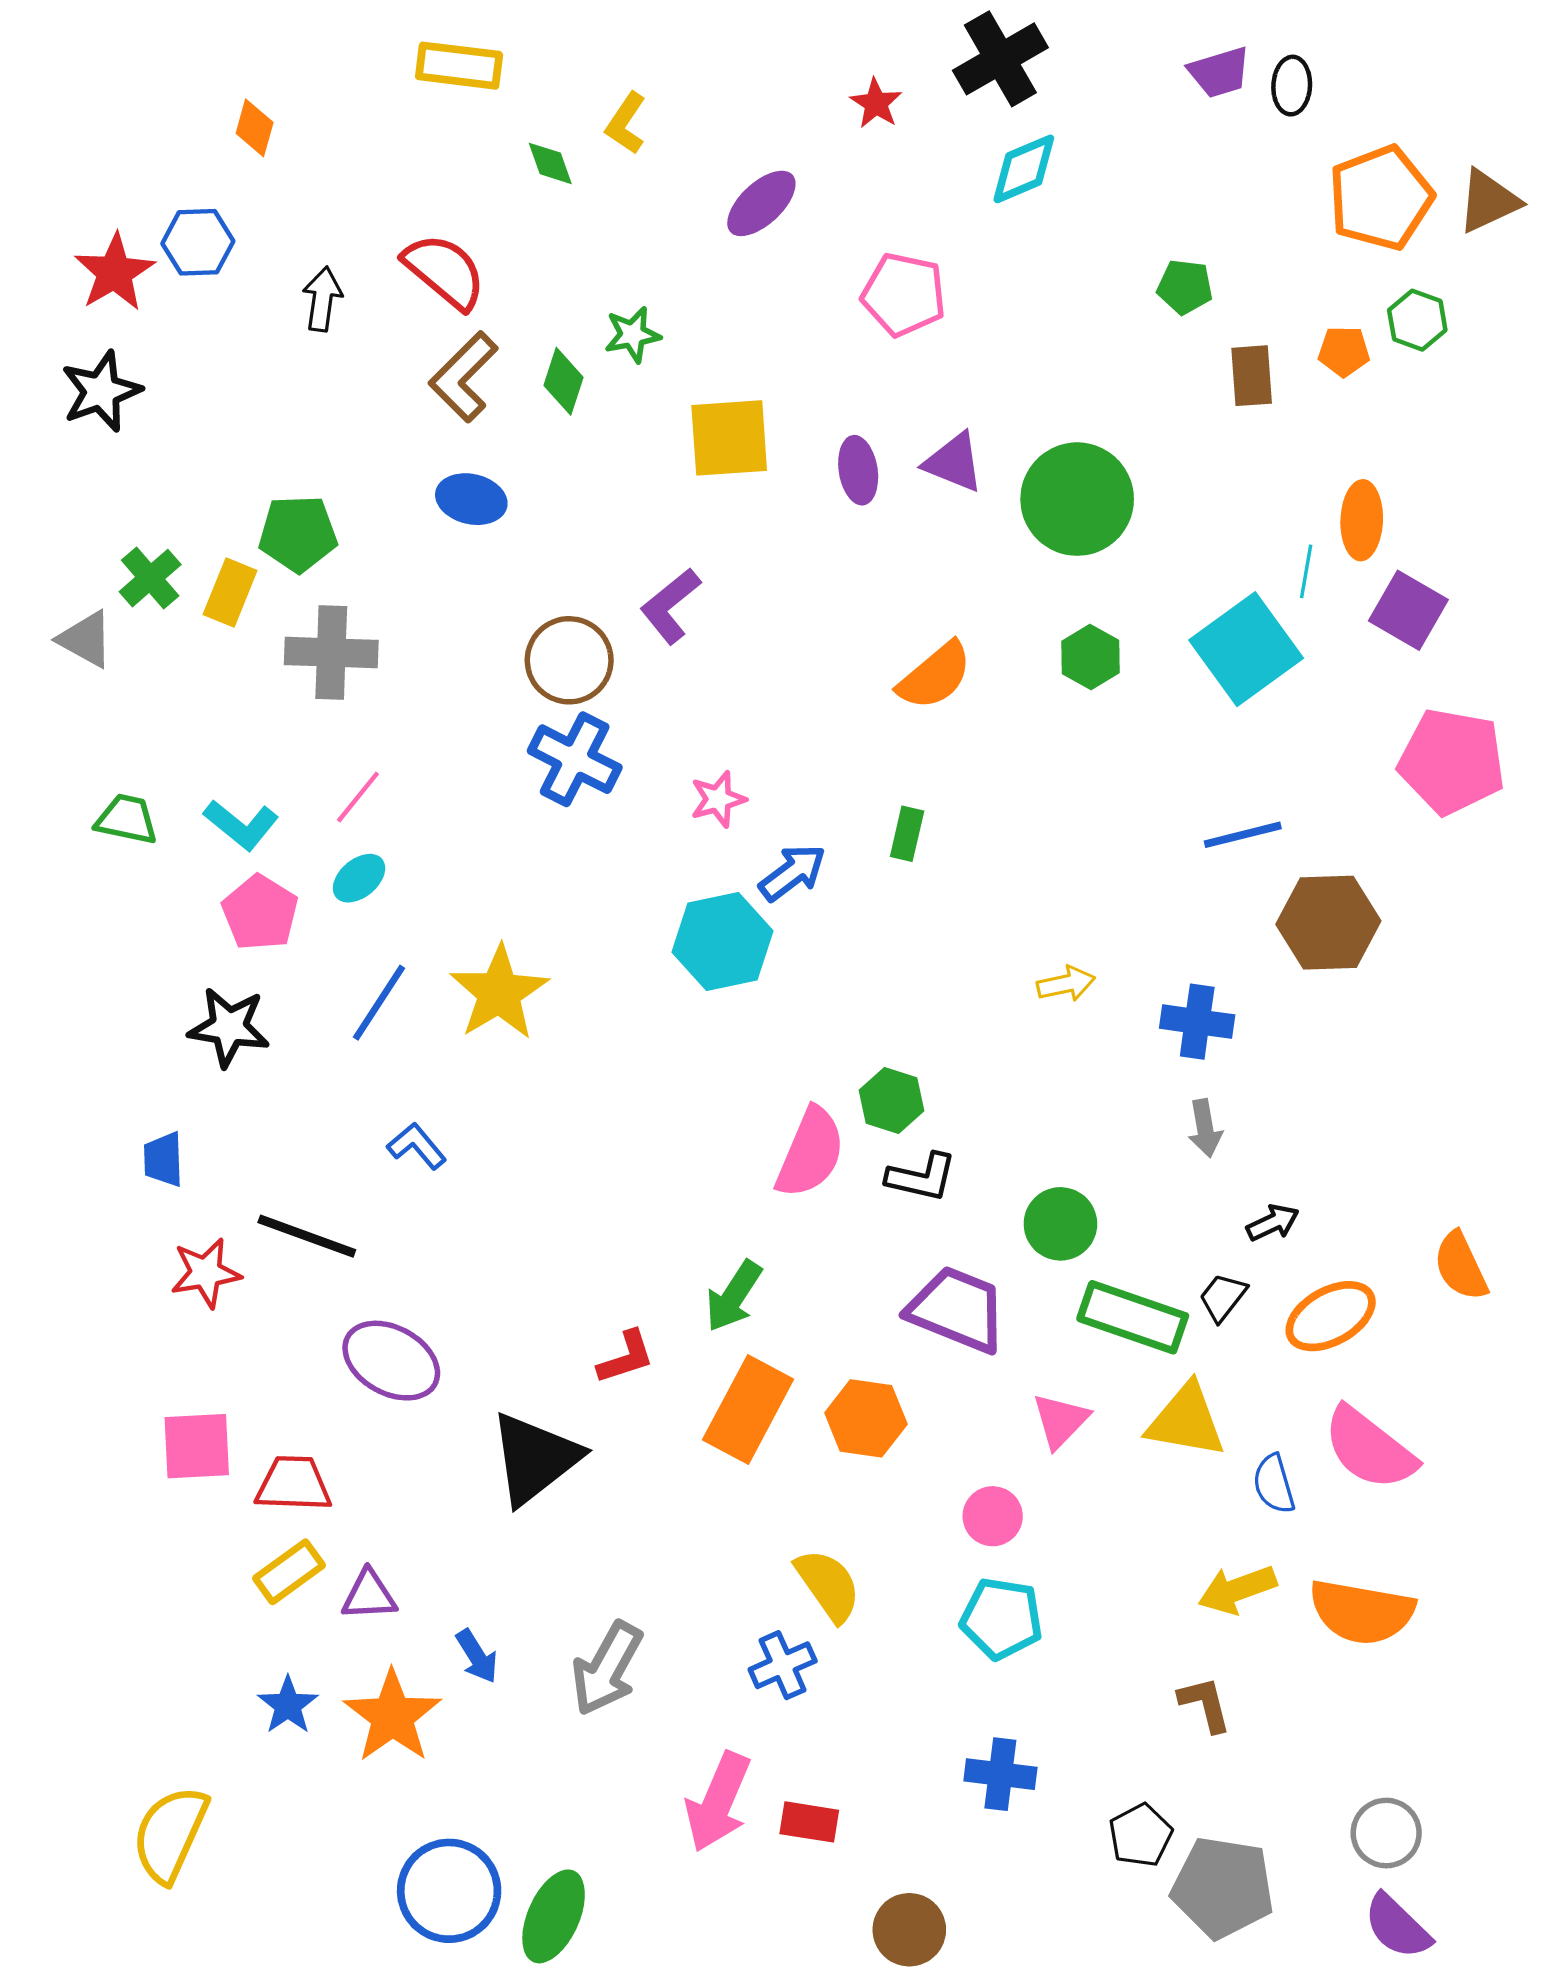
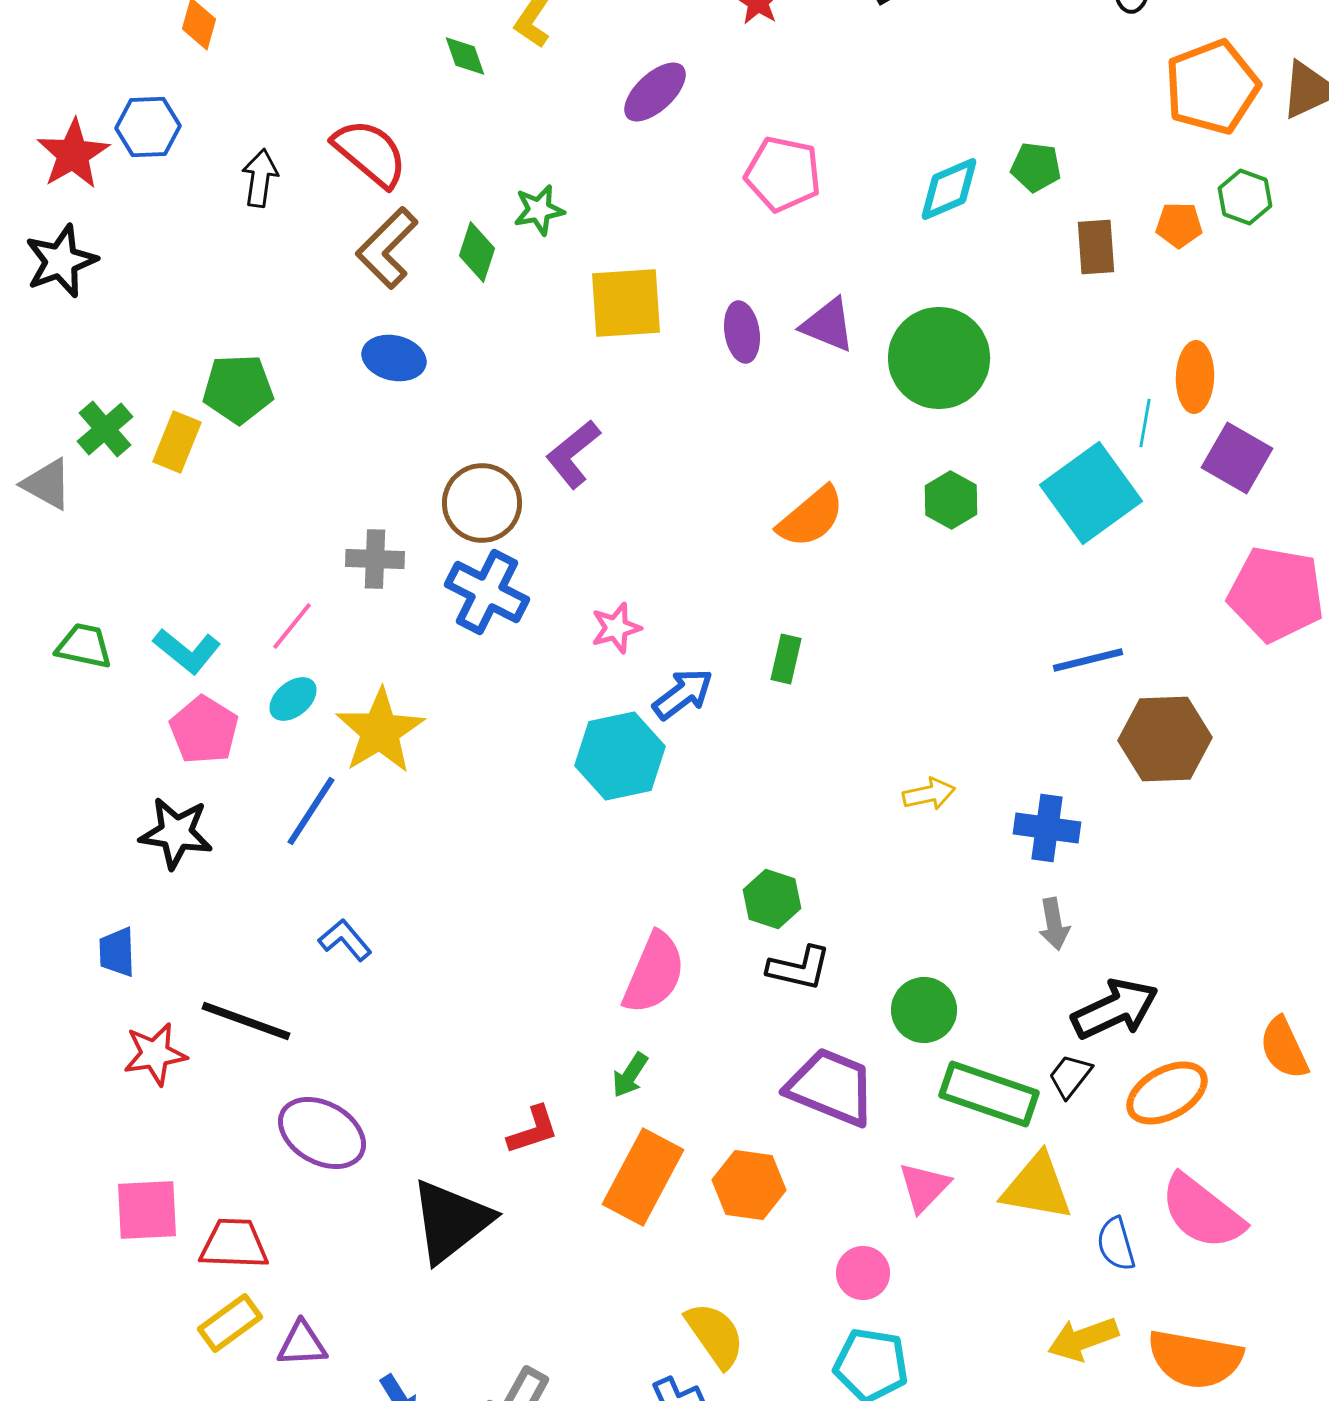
cyan diamond: (1024, 169) -> (949, 189), moved
gray cross: (331, 653) -> (375, 559), moved, size x0.7
yellow star: (499, 993) -> (380, 731), moved
pink semicircle: (810, 1153) -> (654, 973), moved
black arrow: (1273, 1223) -> (1115, 1009), size x1.8
green arrow: (734, 1296) -> (630, 1075), size x0.7

